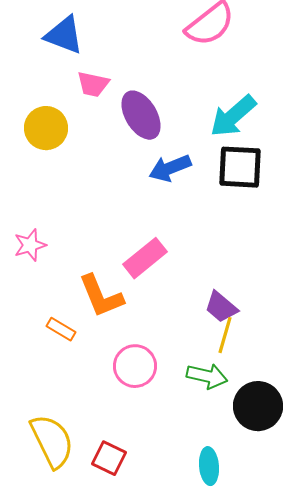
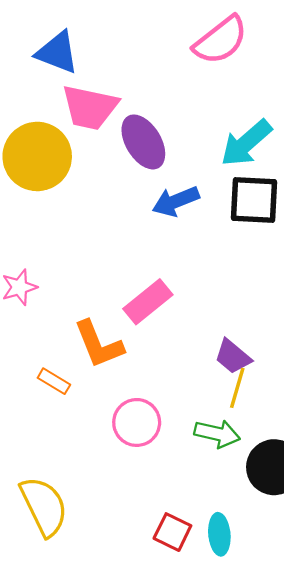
pink trapezoid: (93, 84) -> (90, 107), size x1.6
yellow circle: (46, 128) -> (37, 156), size x1.4
red square: (109, 458) -> (172, 532), moved

